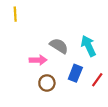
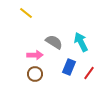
yellow line: (15, 14) -> (26, 13), moved, turned -48
brown circle: (47, 83) -> (35, 74), moved

